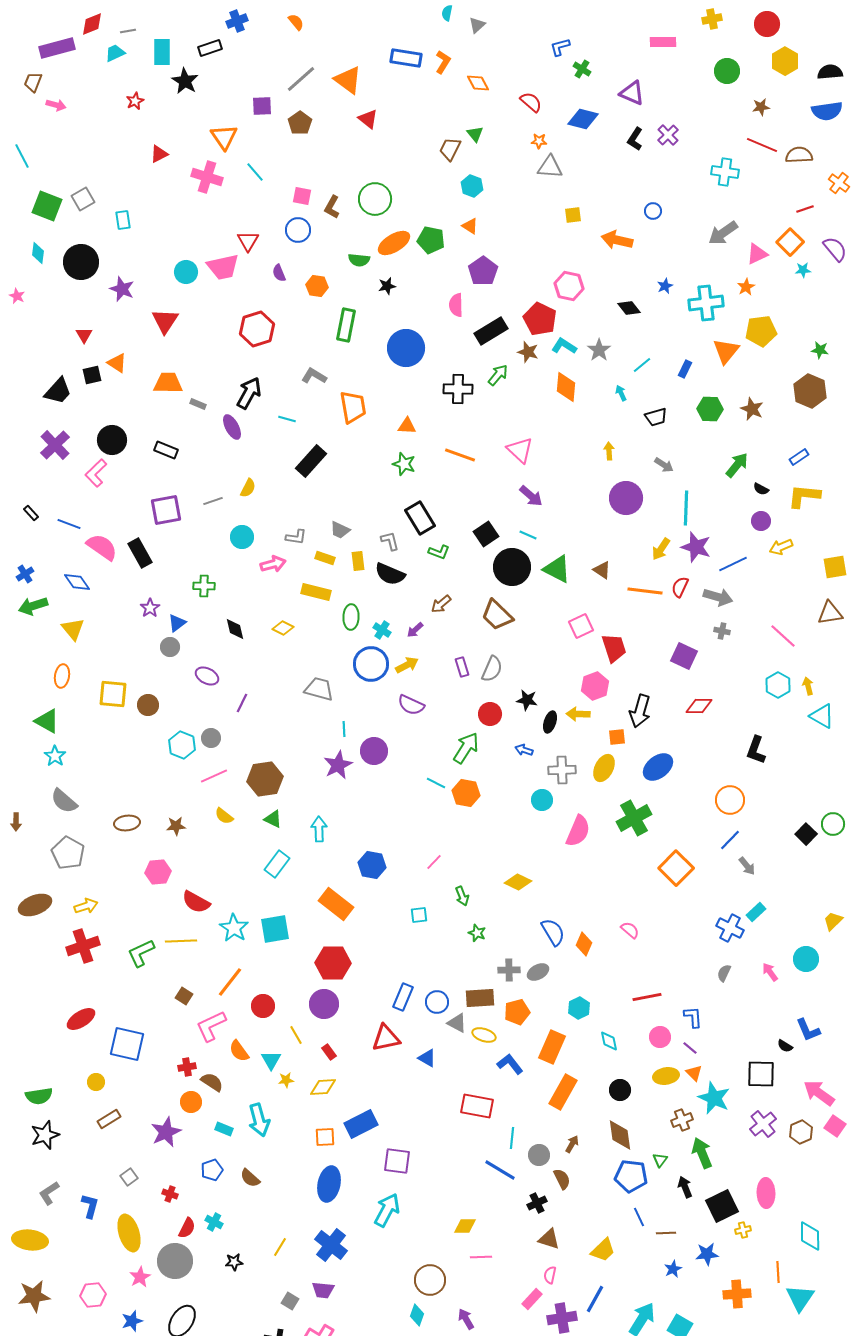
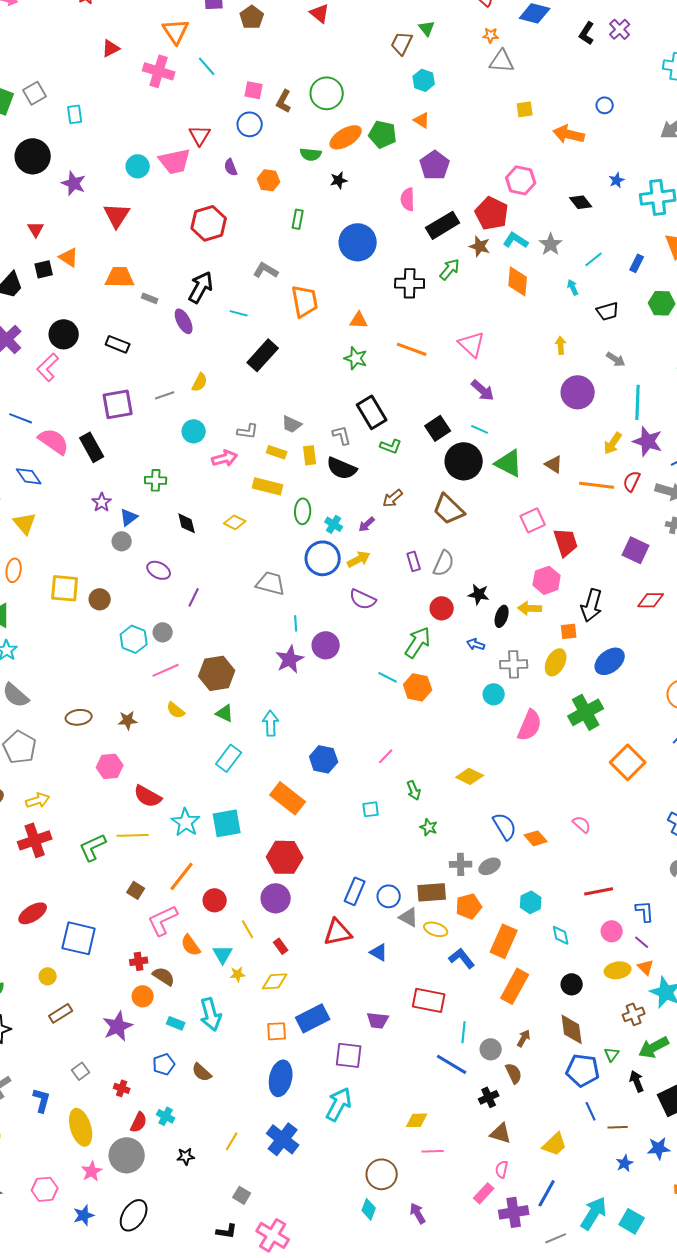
green rectangle: (346, 325) -> (298, 219), size x0.6
orange diamond: (584, 944) -> (536, 838), turned -65
green arrow: (702, 1153) -> (654, 1047), turned -96
purple trapezoid: (323, 1290) -> (378, 1020), moved

